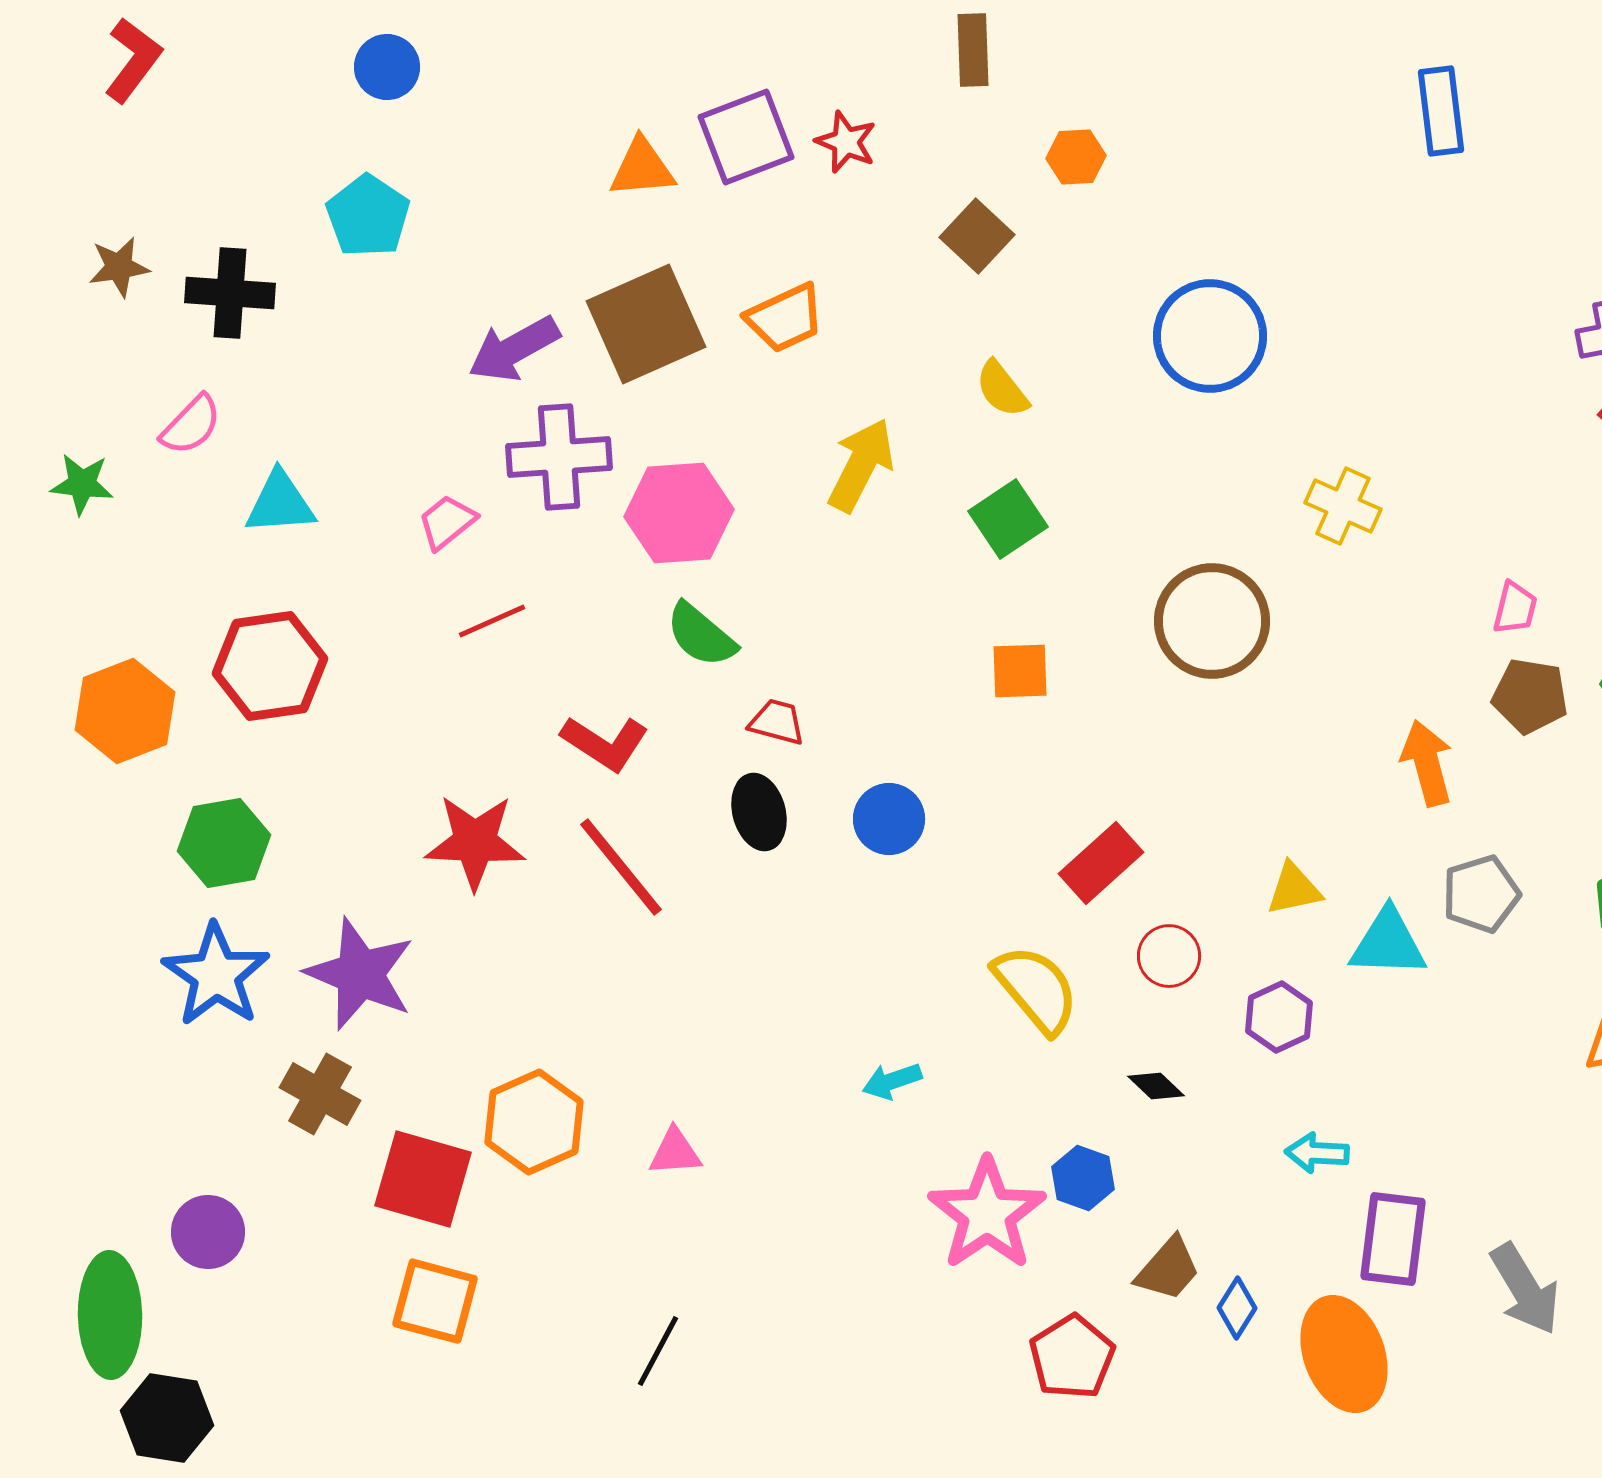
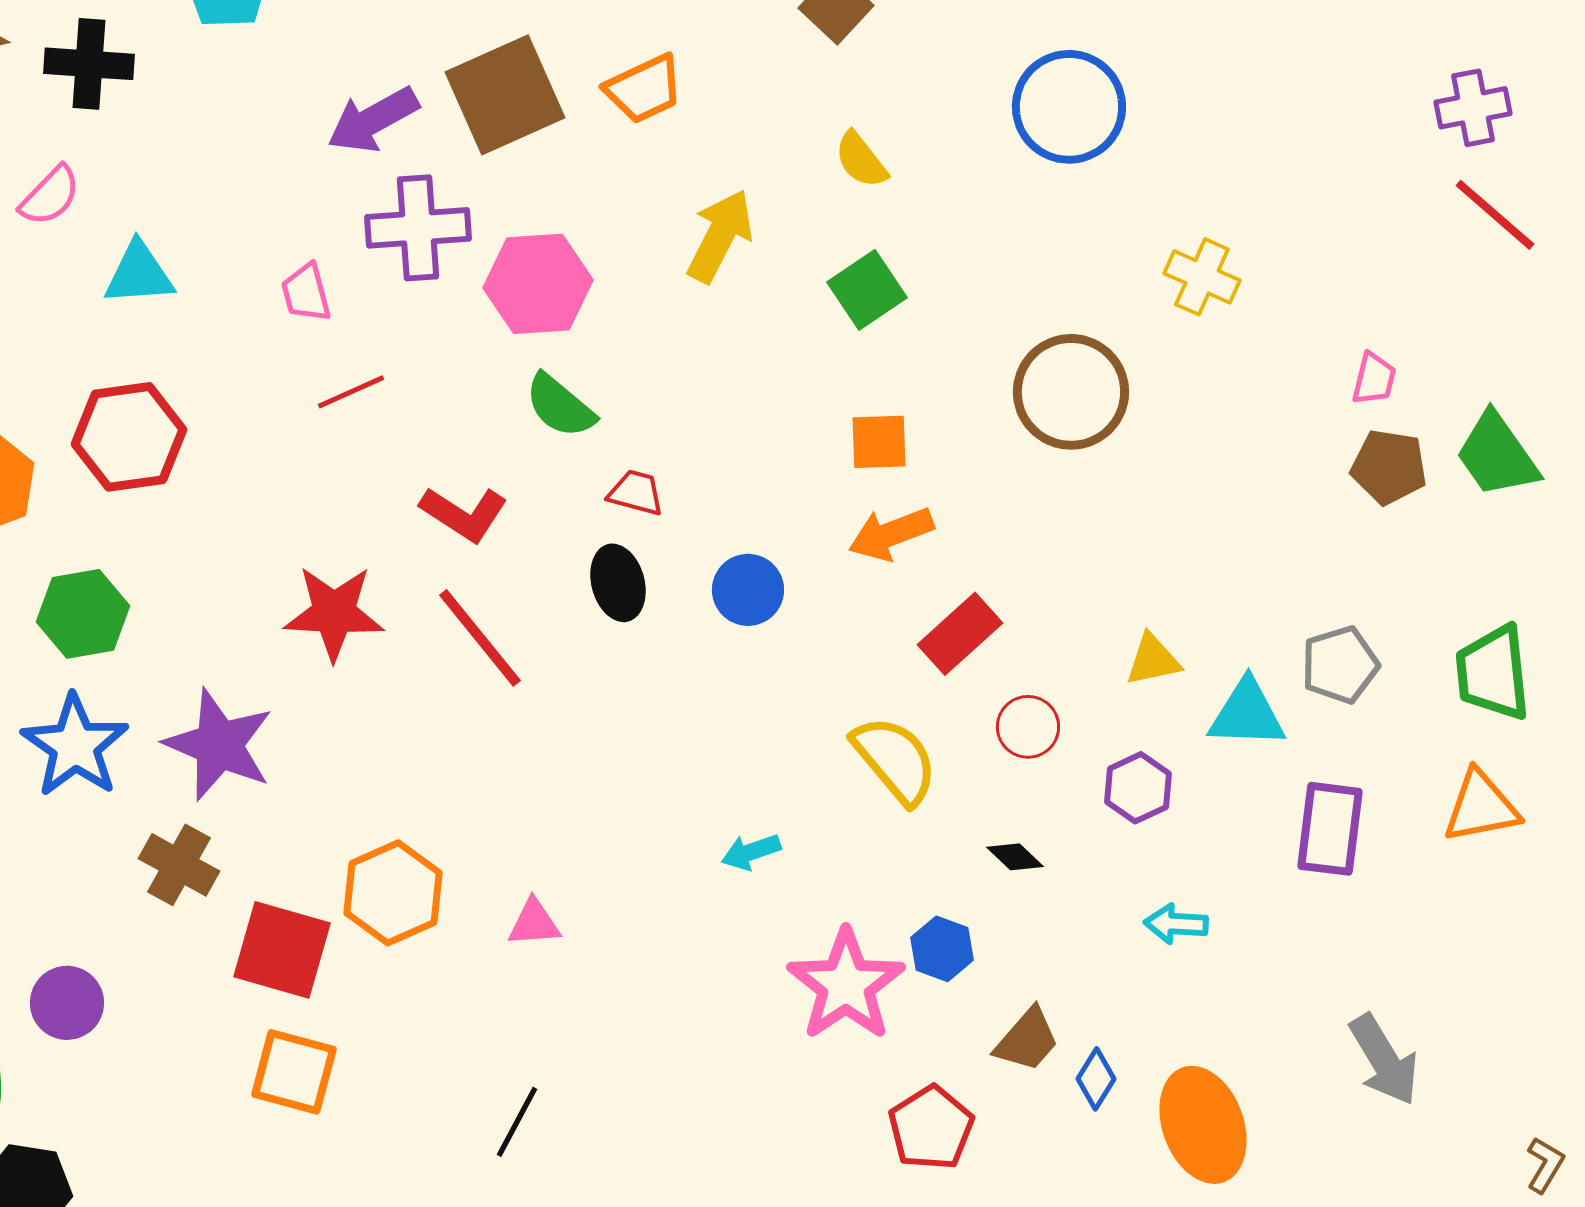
pink trapezoid: (447, 522) -> (306, 293), turned -66
orange arrow: (1427, 763) -> (891, 534), moved, turned -96
purple rectangle: (1393, 1239) -> (1330, 829), moved

